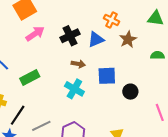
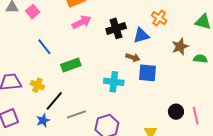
brown star: (128, 39) -> (180, 47), moved
brown arrow: (78, 64) -> (133, 57), moved
cyan cross: (74, 89) -> (114, 82), turned -30
black circle: (130, 92) -> (176, 112), moved

